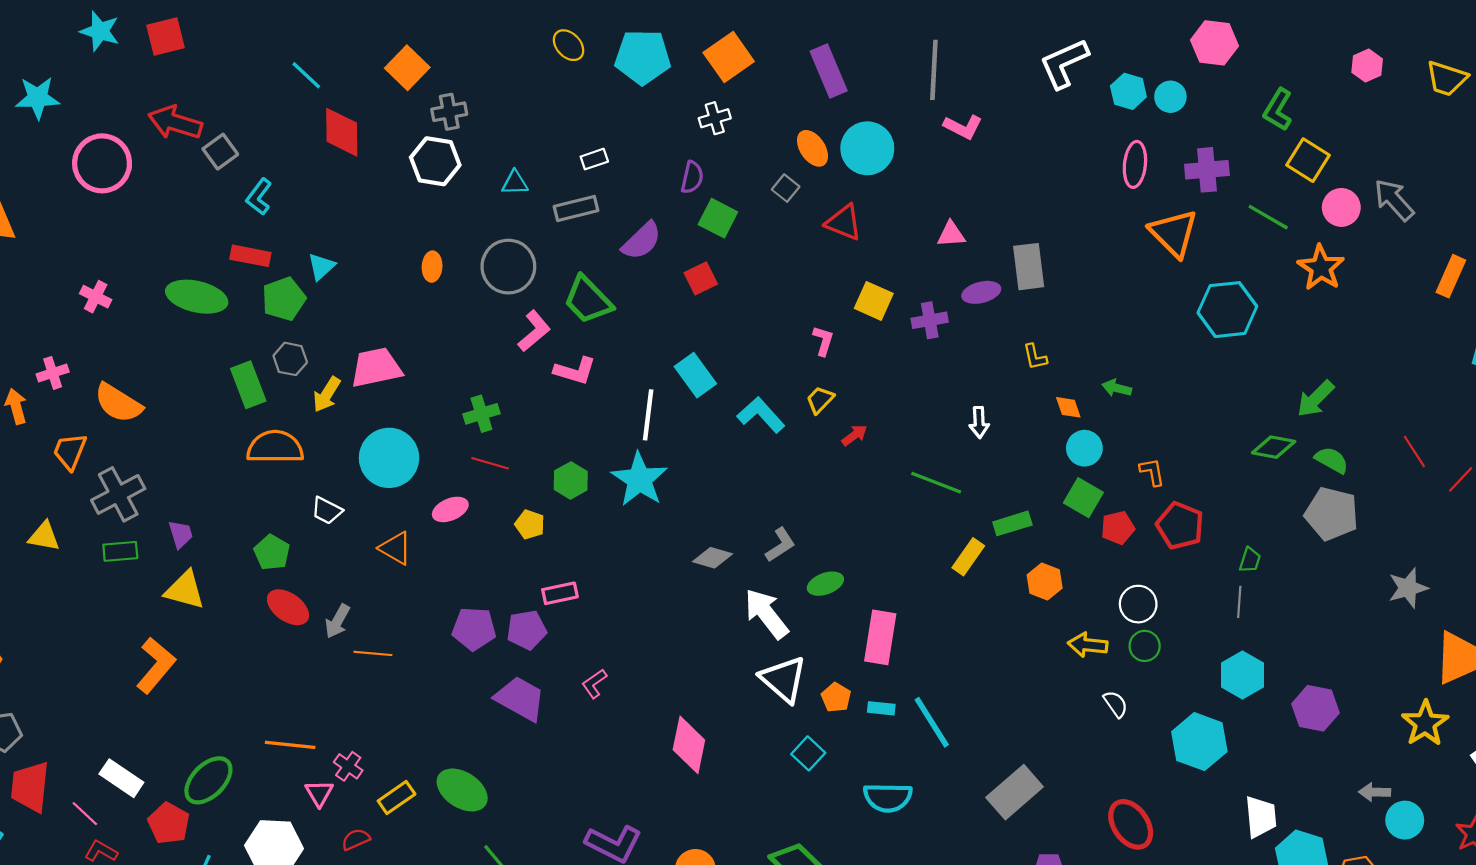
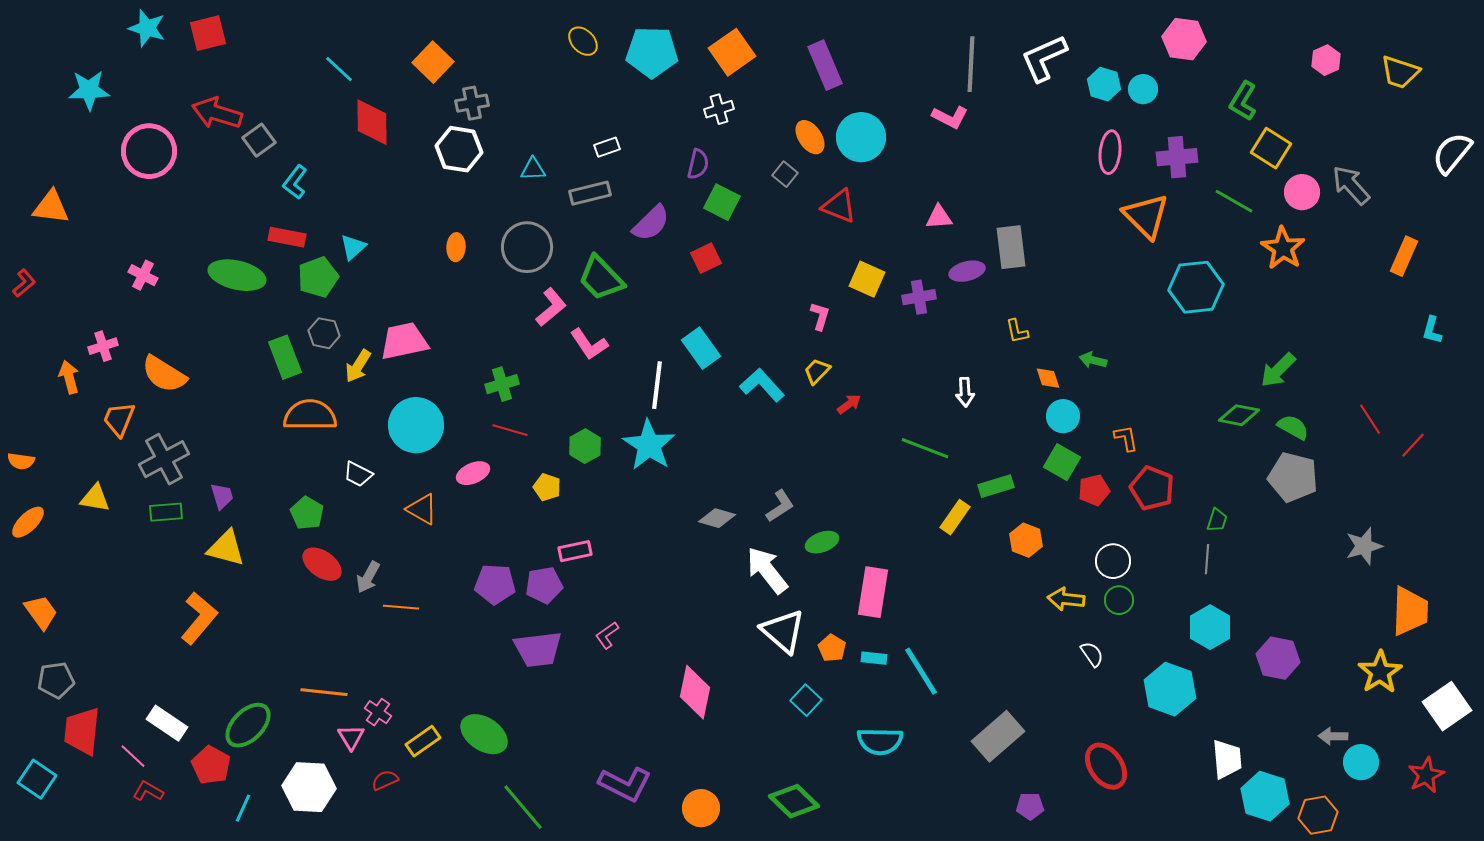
gray line: (934, 70) -> (971, 64), moved
pink L-shape: (575, 371) -> (589, 344), turned 39
purple trapezoid: (520, 699) -> (538, 649), turned 144

